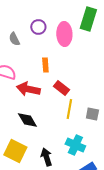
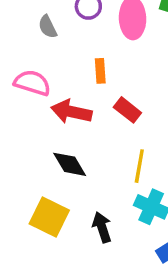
yellow line: (69, 109) -> (139, 166), moved

